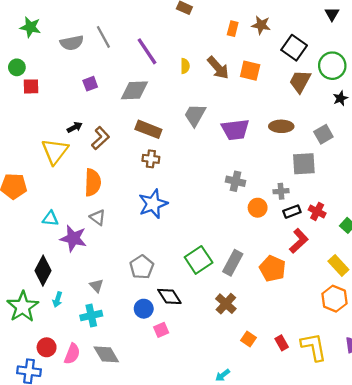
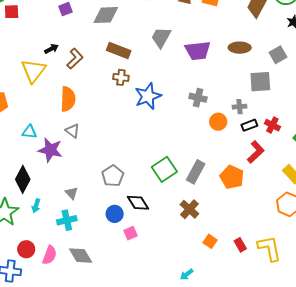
blue star: (153, 204) -> (148, 96), moved

